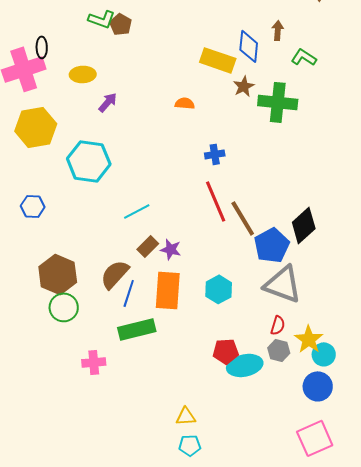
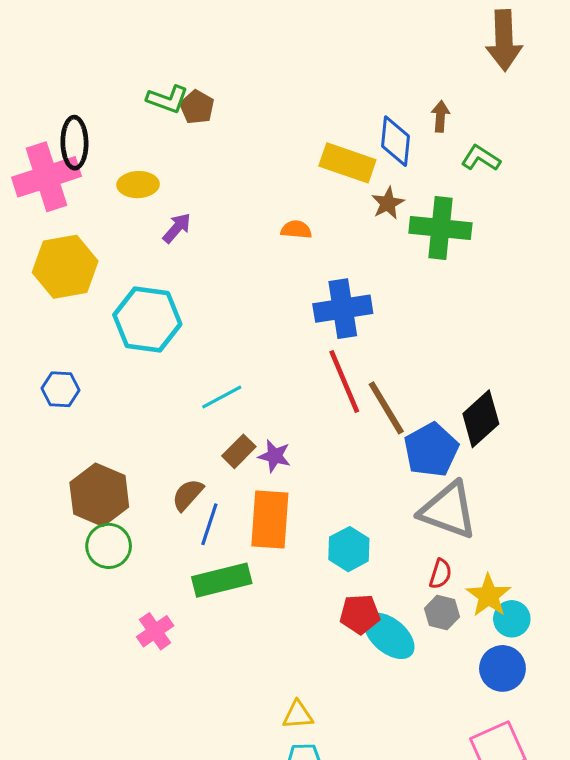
black ellipse: (42, 47) -> (74, 143), size x1.5
blue cross: (215, 154) -> (343, 309), size x1.8
brown semicircle: (115, 274) -> (188, 495), size x0.7
cyan hexagon: (219, 289) -> (349, 549), moved
pink cross: (94, 362) -> (155, 631), turned -30
cyan ellipse: (245, 365) -> (389, 636), turned 52

